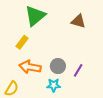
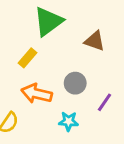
brown triangle: (78, 21) -> (95, 41), moved
gray circle: (58, 66) -> (75, 83), moved

